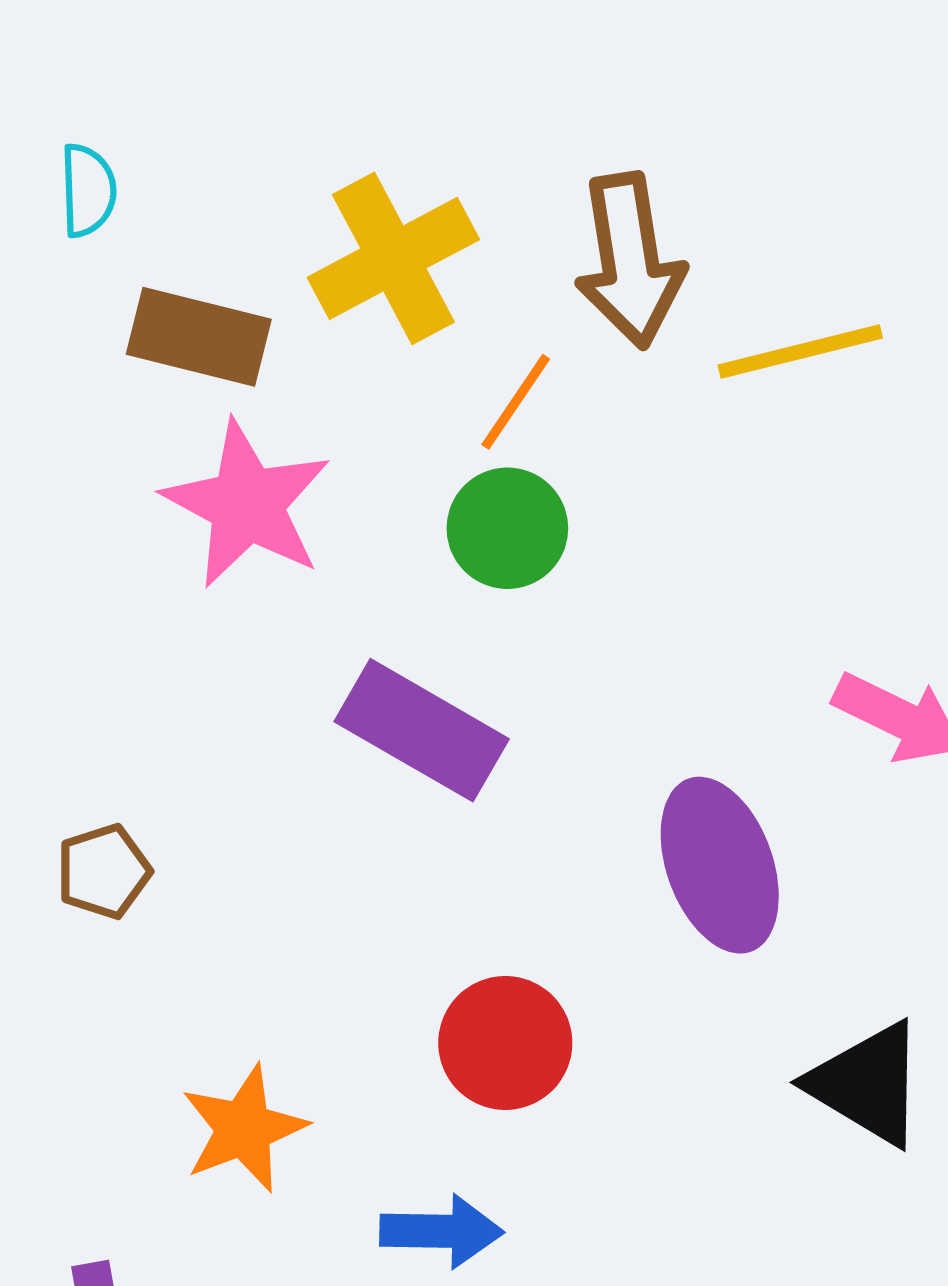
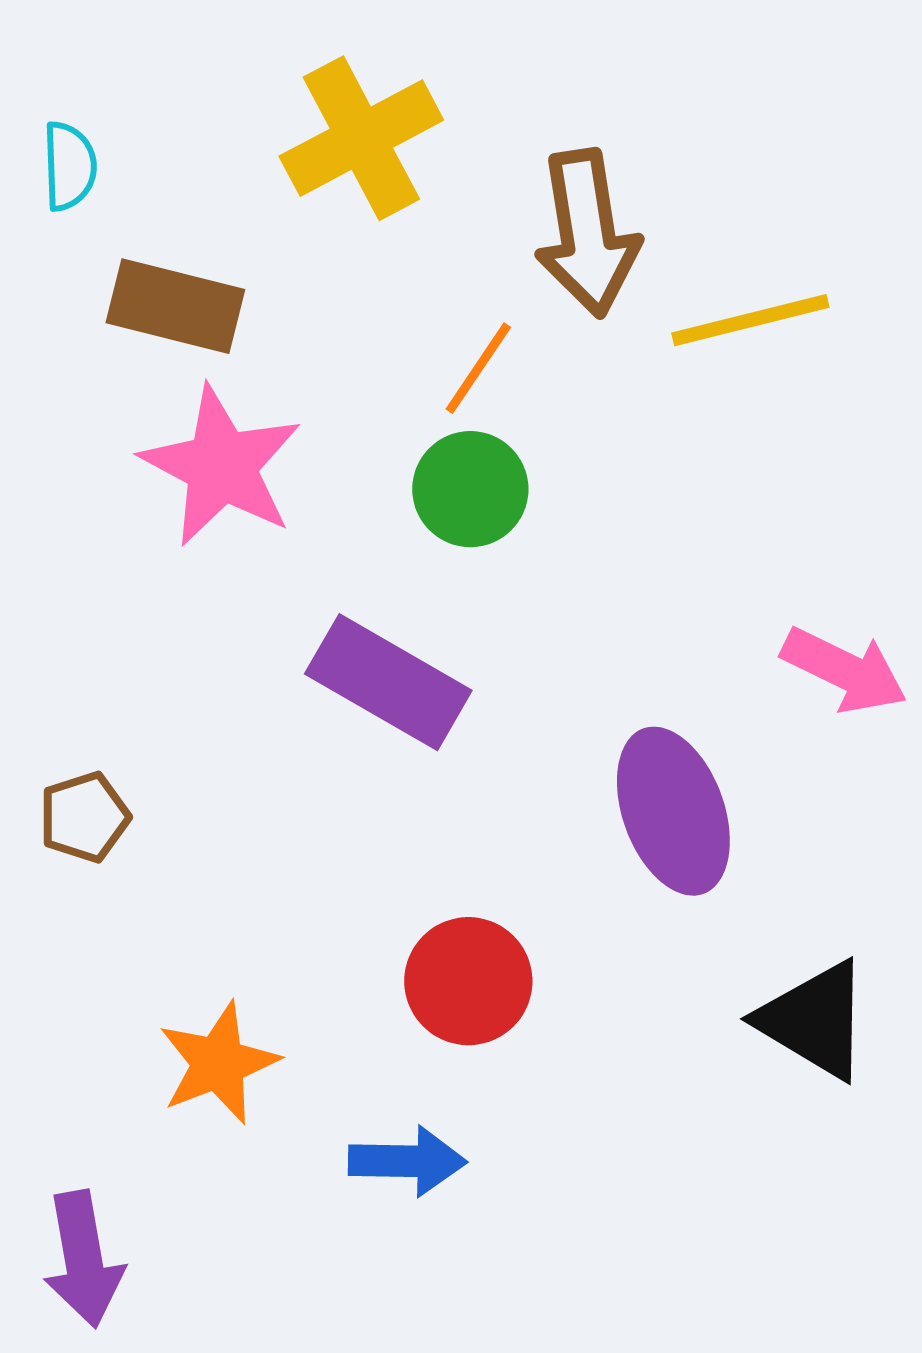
yellow cross: (393, 258) -> (361, 138), moved

